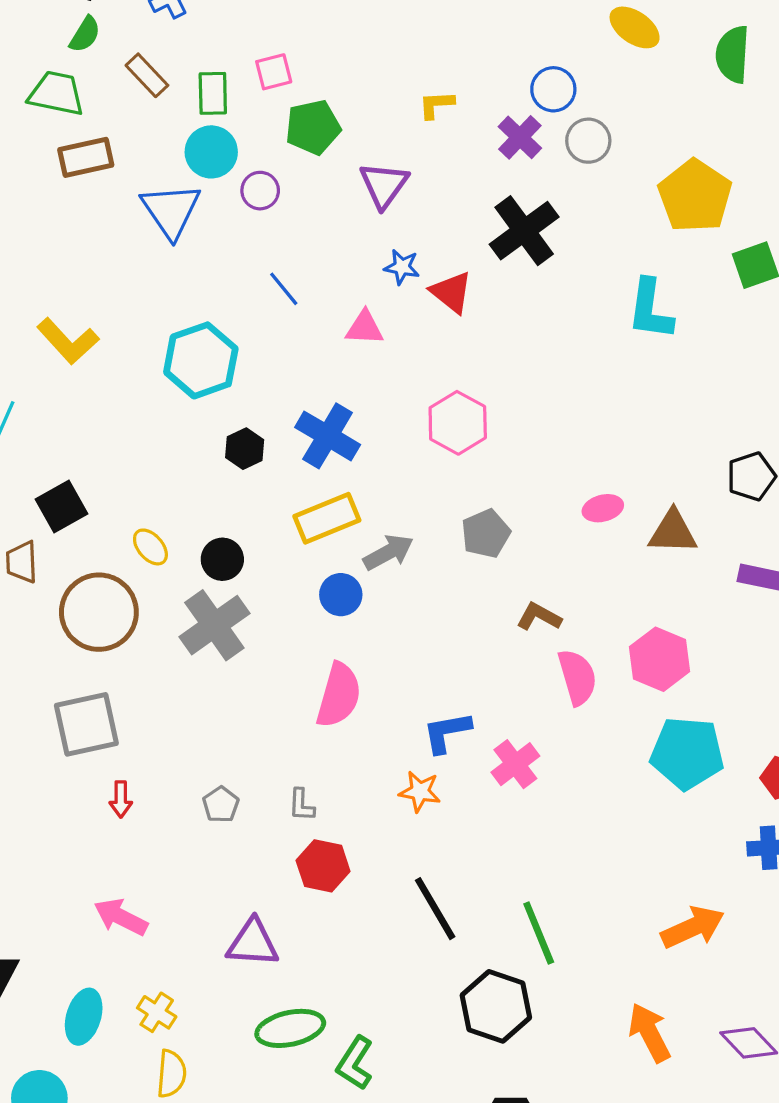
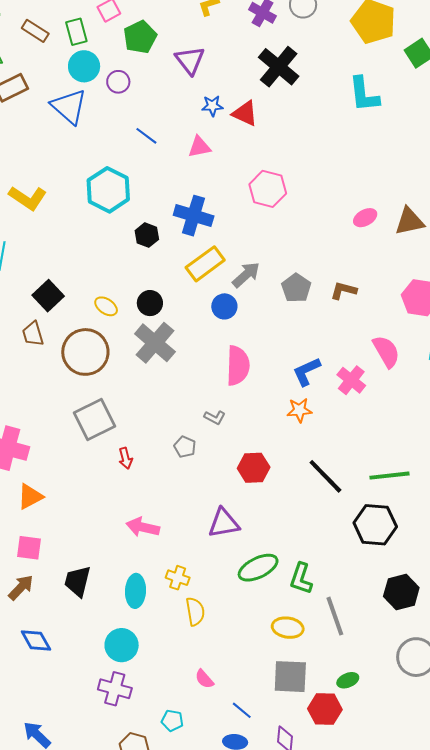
gray pentagon: (486, 534) -> (296, 288), moved
pink semicircle: (577, 677) -> (386, 351), moved
gray L-shape: (301, 805) -> (215, 417), moved, turned -50
green line: (539, 933) -> (390, 476), turned -60

